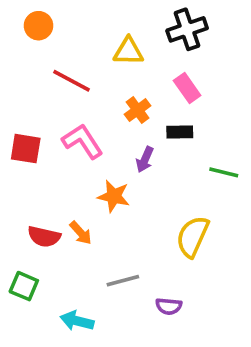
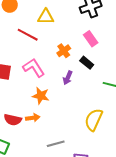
yellow triangle: (128, 51) -> (46, 17), moved
black rectangle: (180, 132) -> (87, 63), turned 40
orange star: (114, 196) -> (41, 96), moved
orange arrow: (81, 233) -> (33, 118), turned -56

